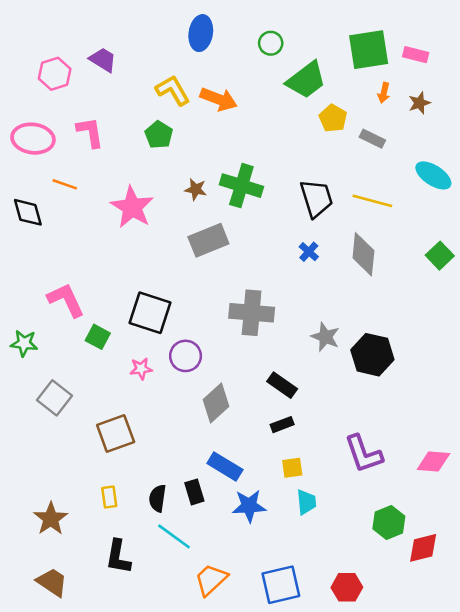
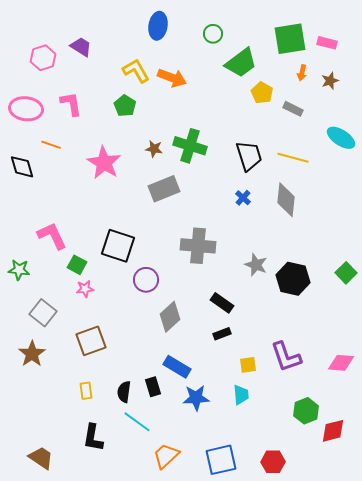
green square: (440, 256) -> (346, 273), moved
pink star: (141, 369) -> (85, 289), moved
yellow square: (292, 468) -> (248, 365), moved
brown star: (51, 519) -> (32, 354), moved

